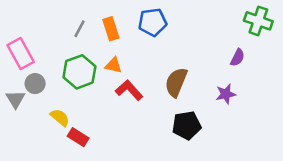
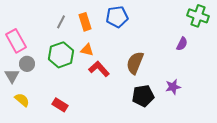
purple star: (226, 94) -> (173, 87), moved
yellow semicircle: (60, 118) -> (22, 100), moved

